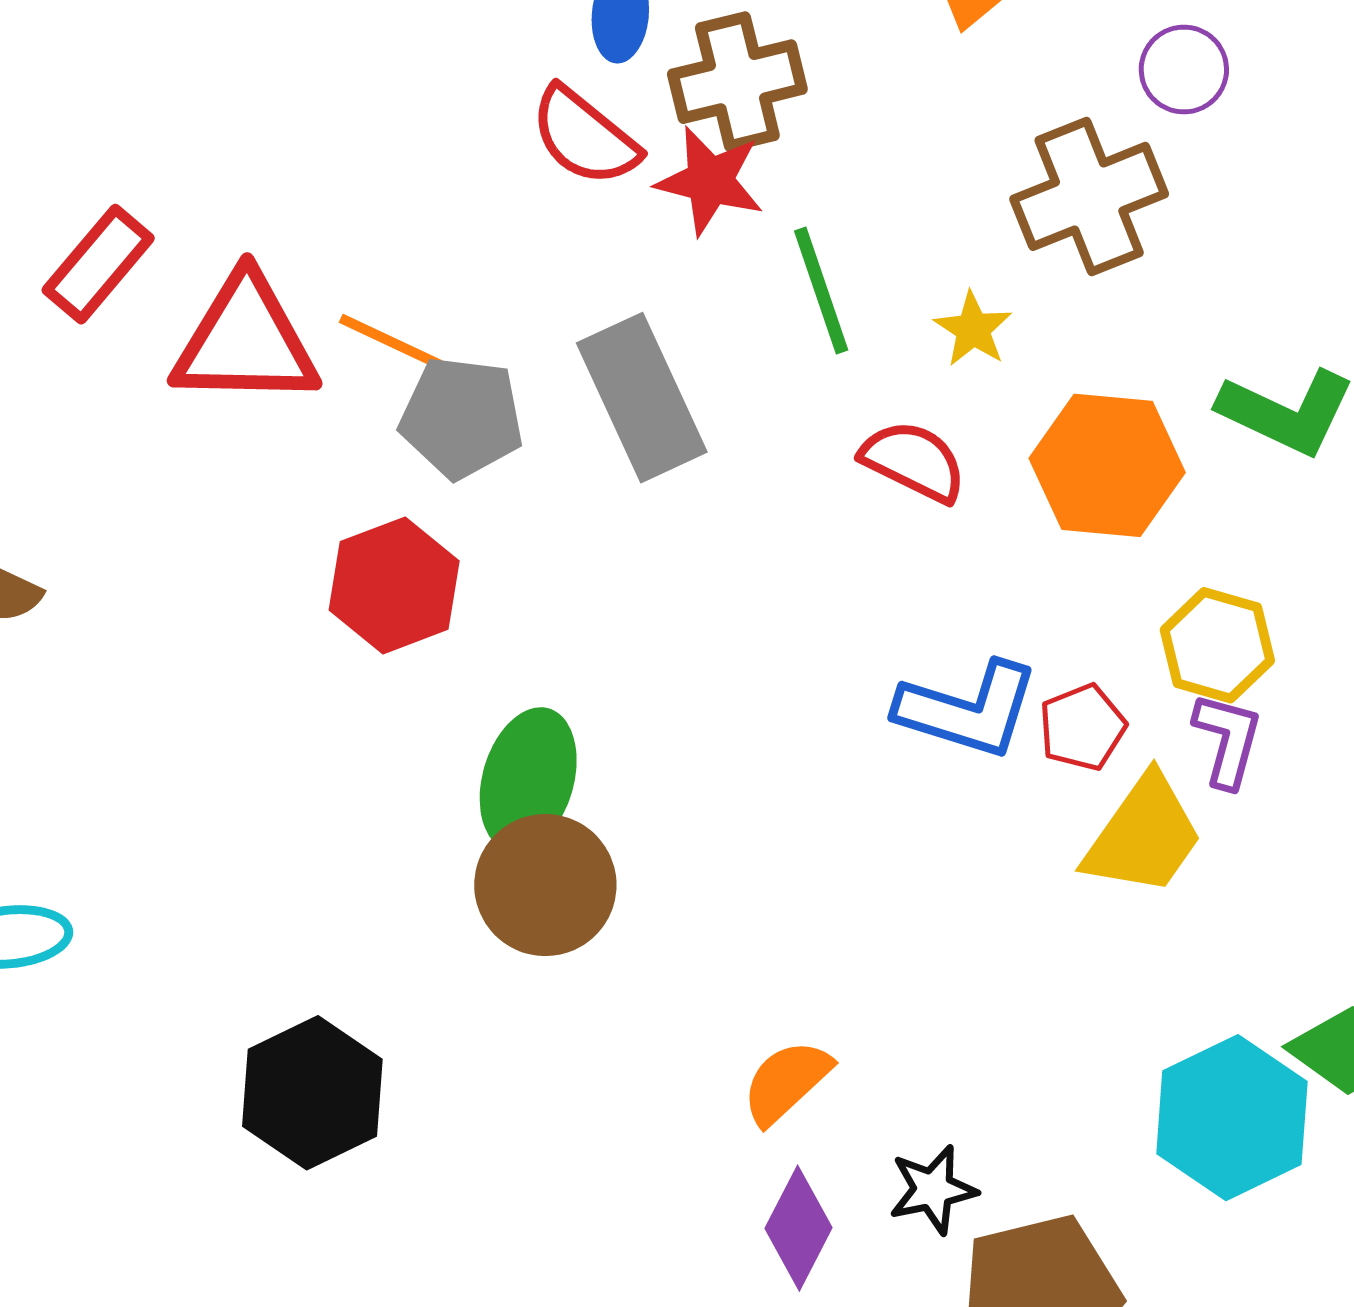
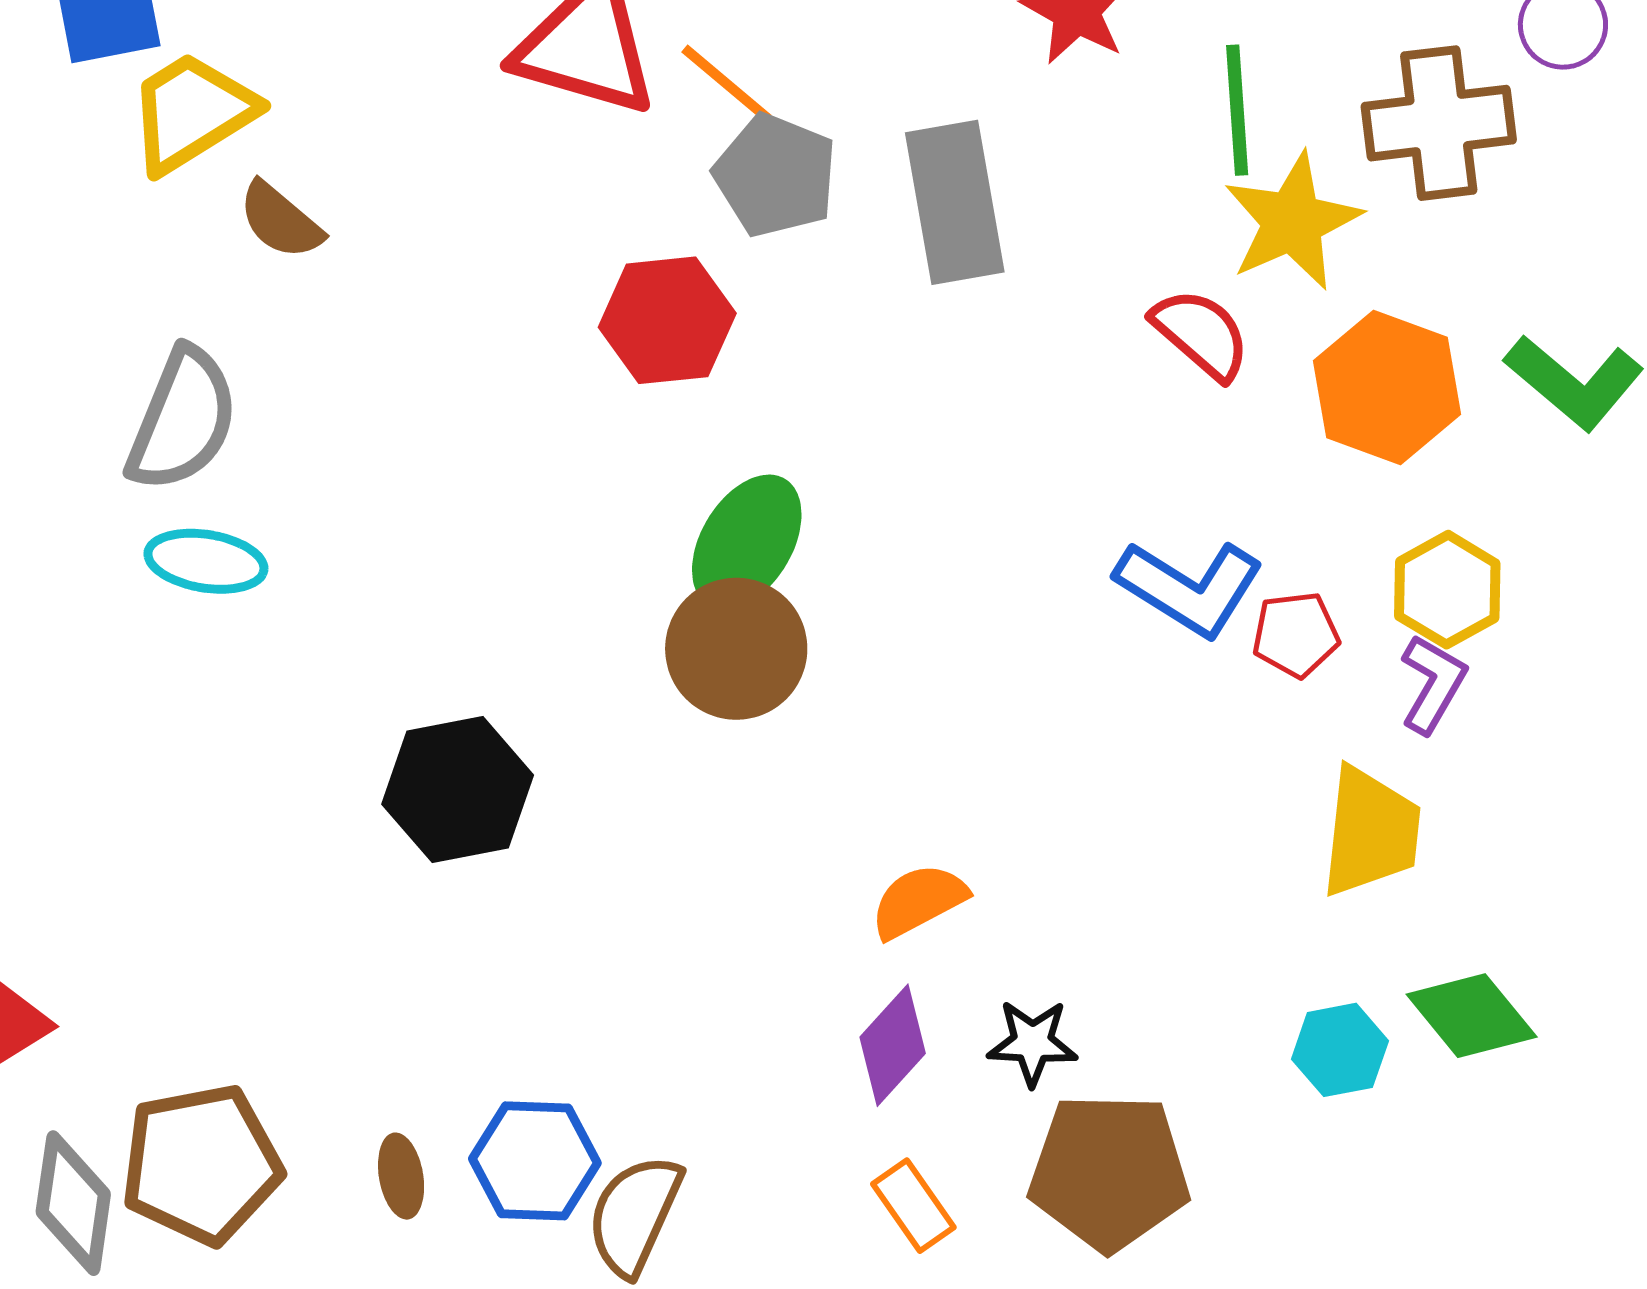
green line: (821, 290) -> (1237, 110), moved
yellow star: (973, 329) -> (1292, 221), size x1.8
yellow trapezoid: (1144, 836) -> (1370, 832), moved, turned -44
cyan hexagon: (1232, 1118) -> (1340, 1050), size x0.6

